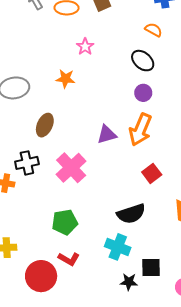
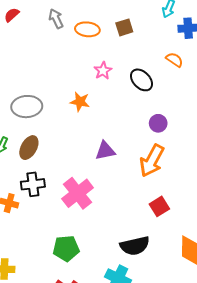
black ellipse: (143, 61) -> (141, 80), moved
brown ellipse: (45, 125) -> (29, 148), moved
purple triangle: (107, 134) -> (105, 151), moved

